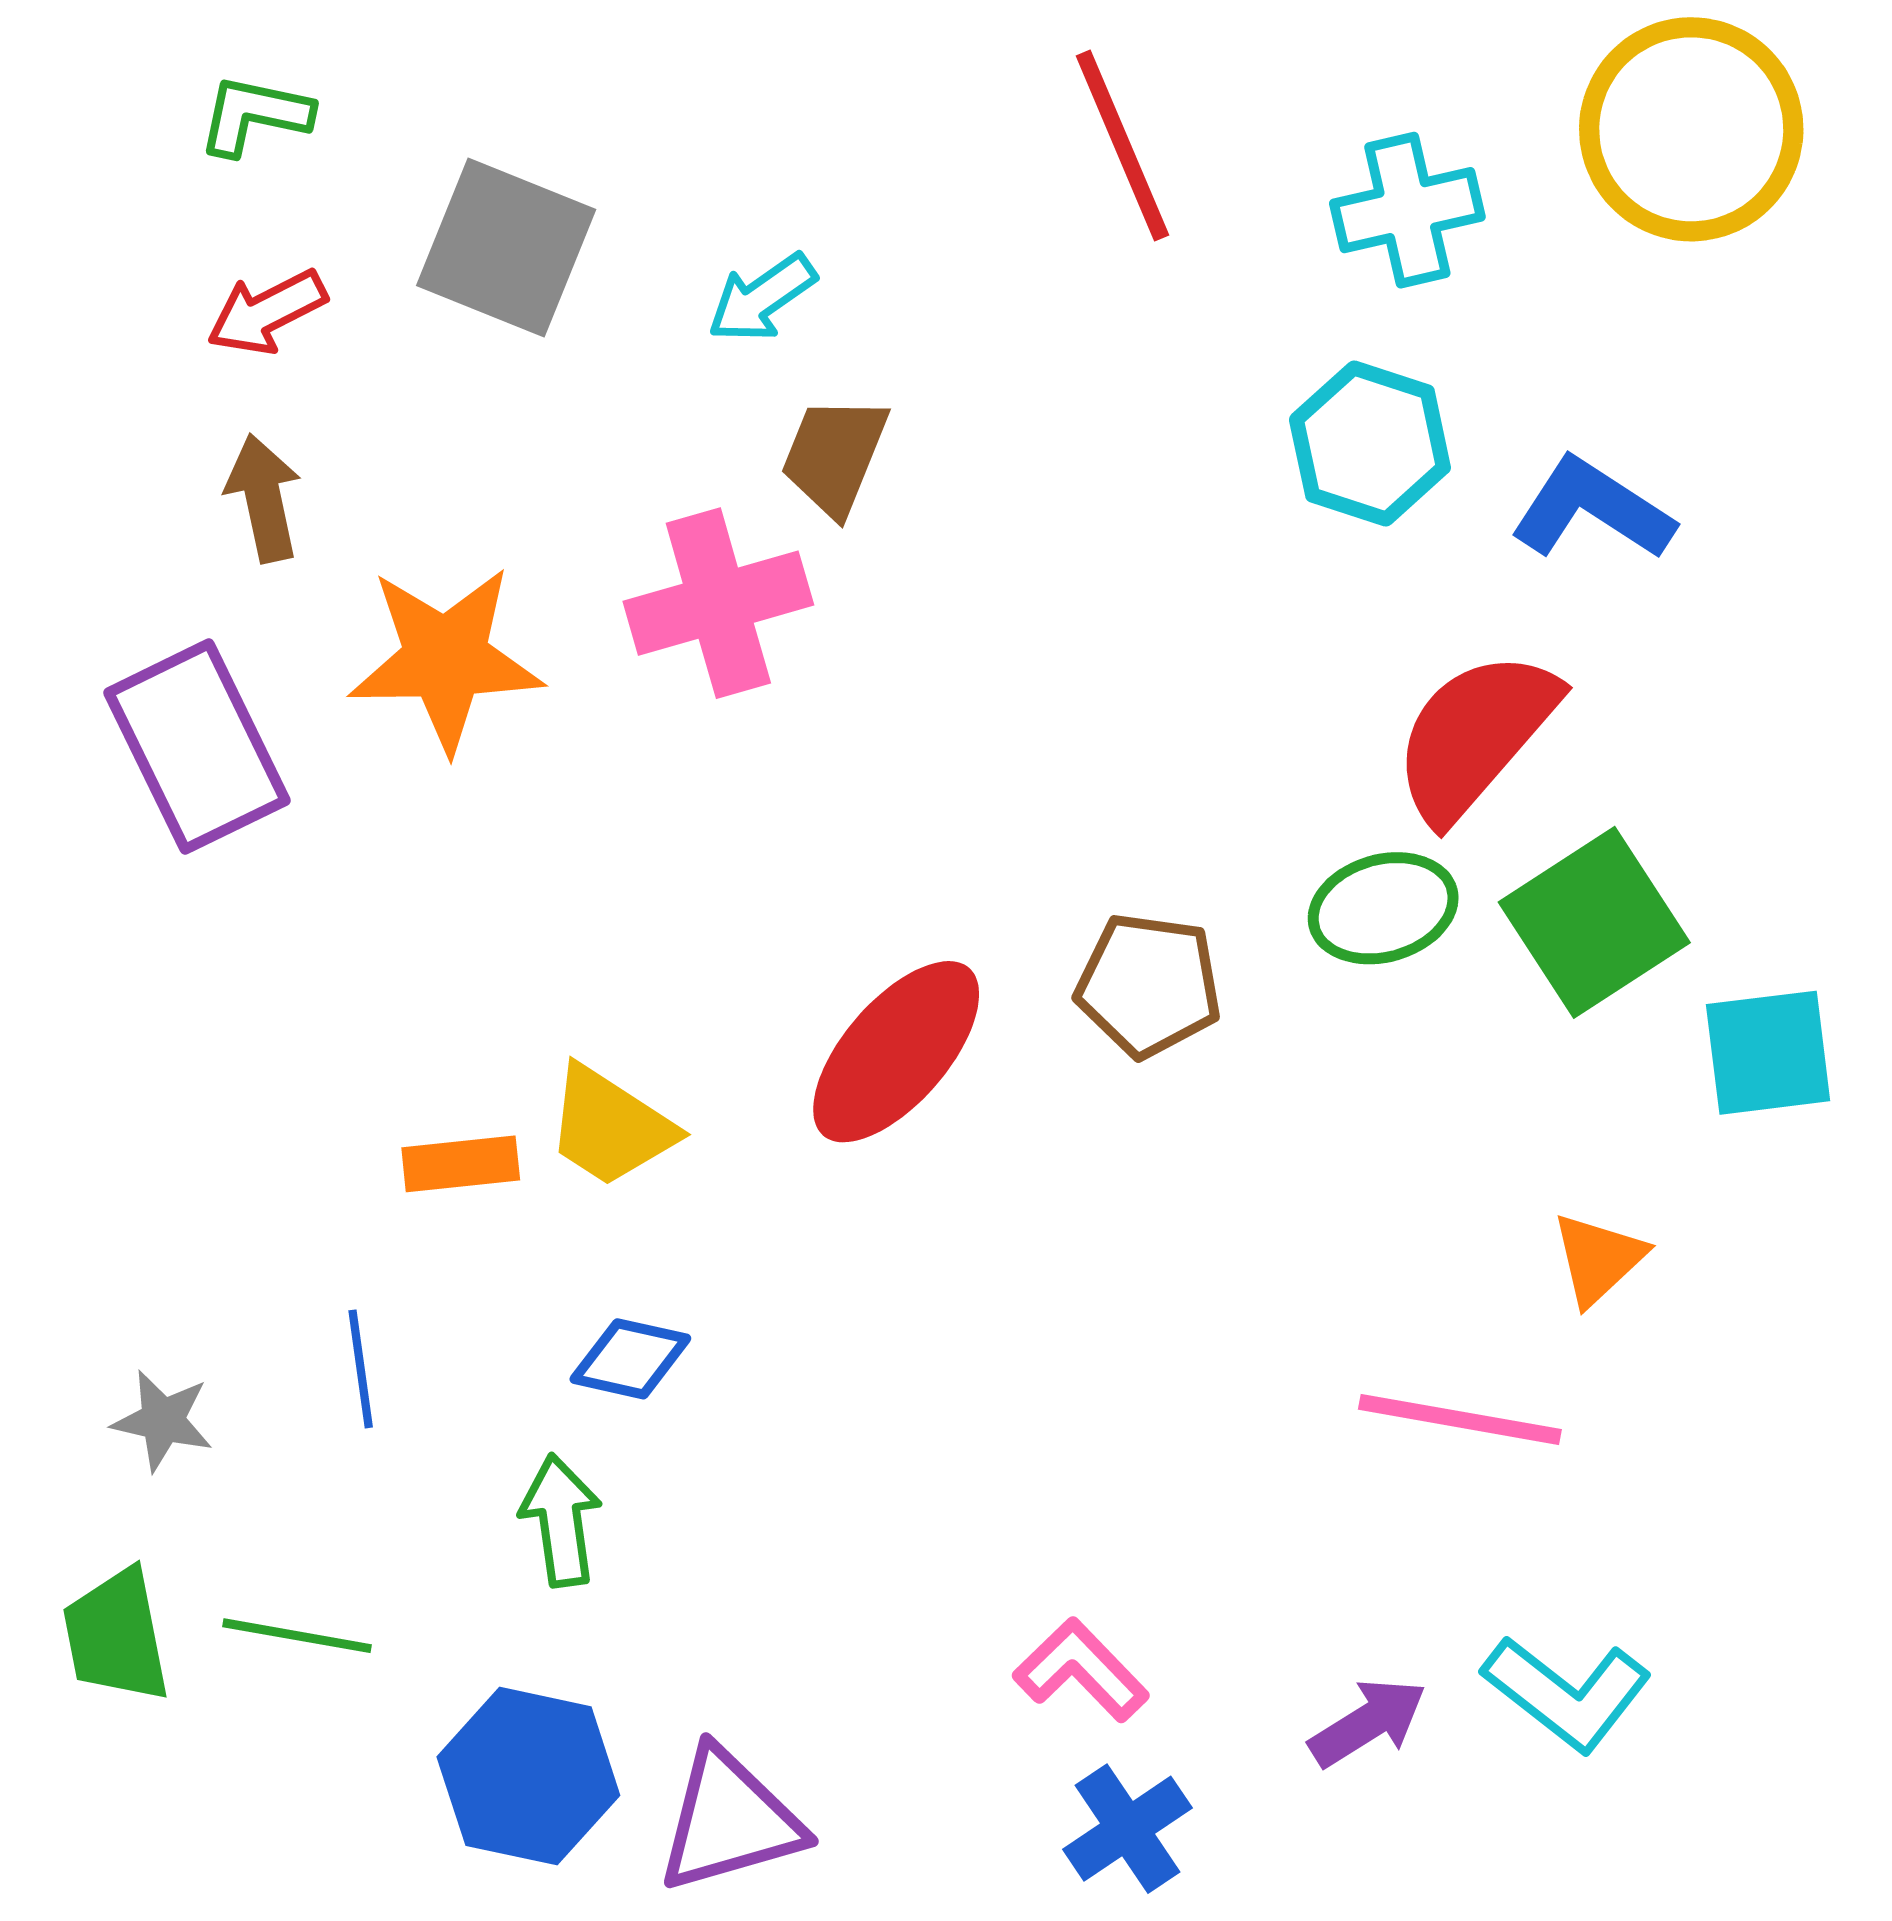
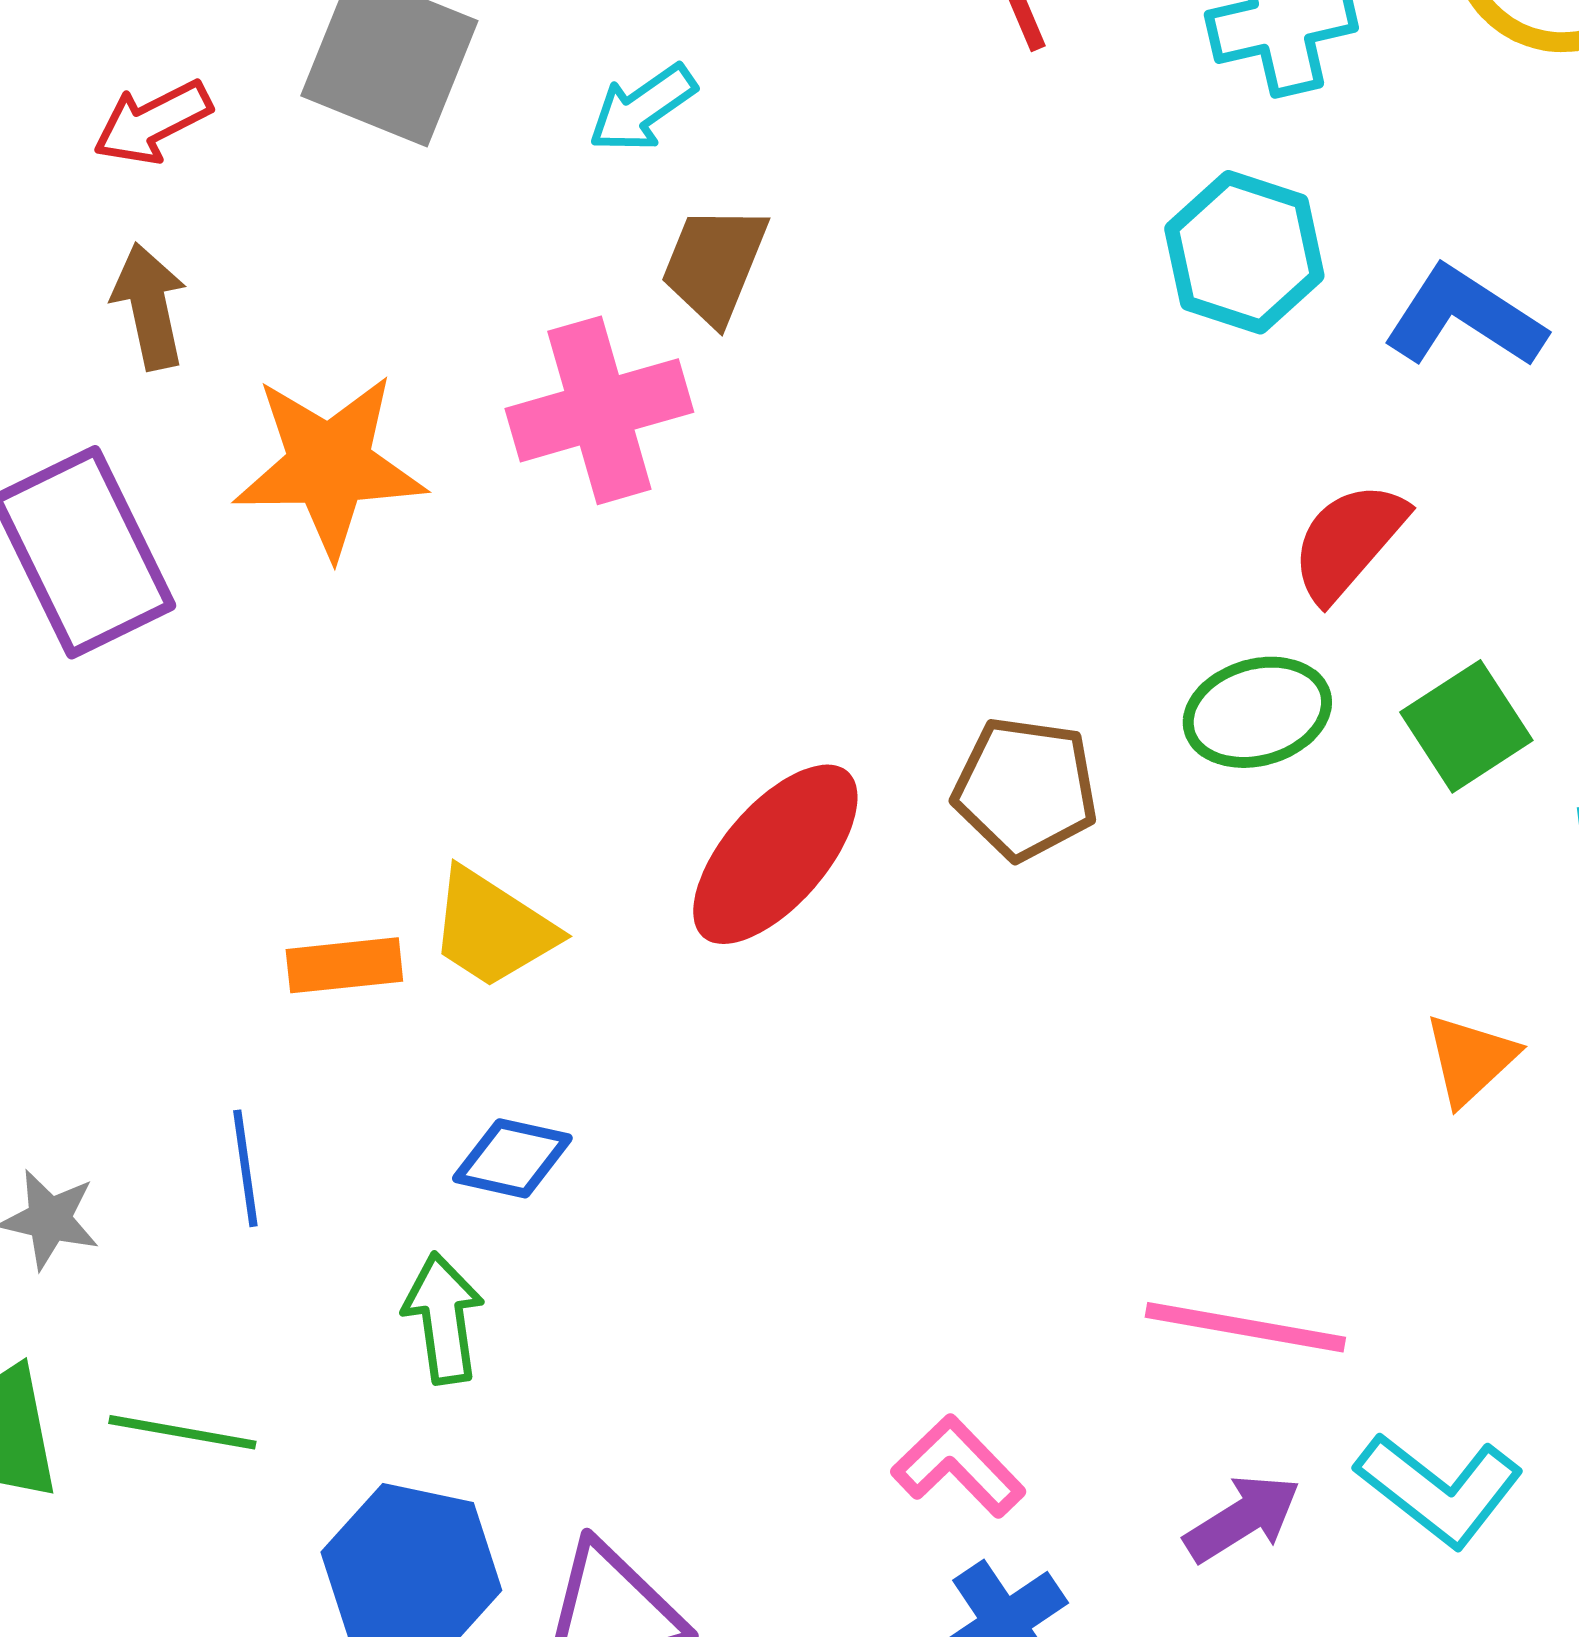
red semicircle: (1475, 735) -> (1348, 541), size x0.7
green square: (1594, 922) -> (1466, 726), size x0.7
pink line: (1460, 1419) -> (1245, 1327), moved

